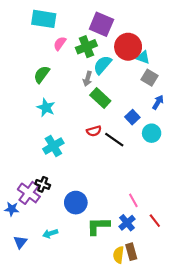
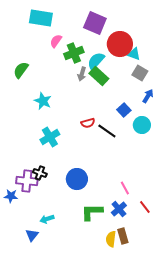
green cross: (86, 47) -> (74, 53), moved
green semicircle: (42, 74) -> (21, 70), moved
green rectangle: (100, 98) -> (99, 76), moved
purple cross: (29, 193) -> (27, 181), turned -30
blue circle: (76, 203) -> (77, 179), moved
blue triangle: (20, 242) -> (32, 235), moved

